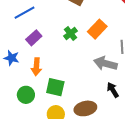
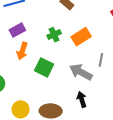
orange arrow: (36, 67) -> (22, 51), moved
green square: (55, 87) -> (44, 67), moved

